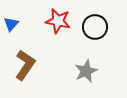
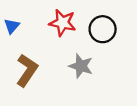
gray star: (86, 71) -> (81, 66), moved, turned -30

